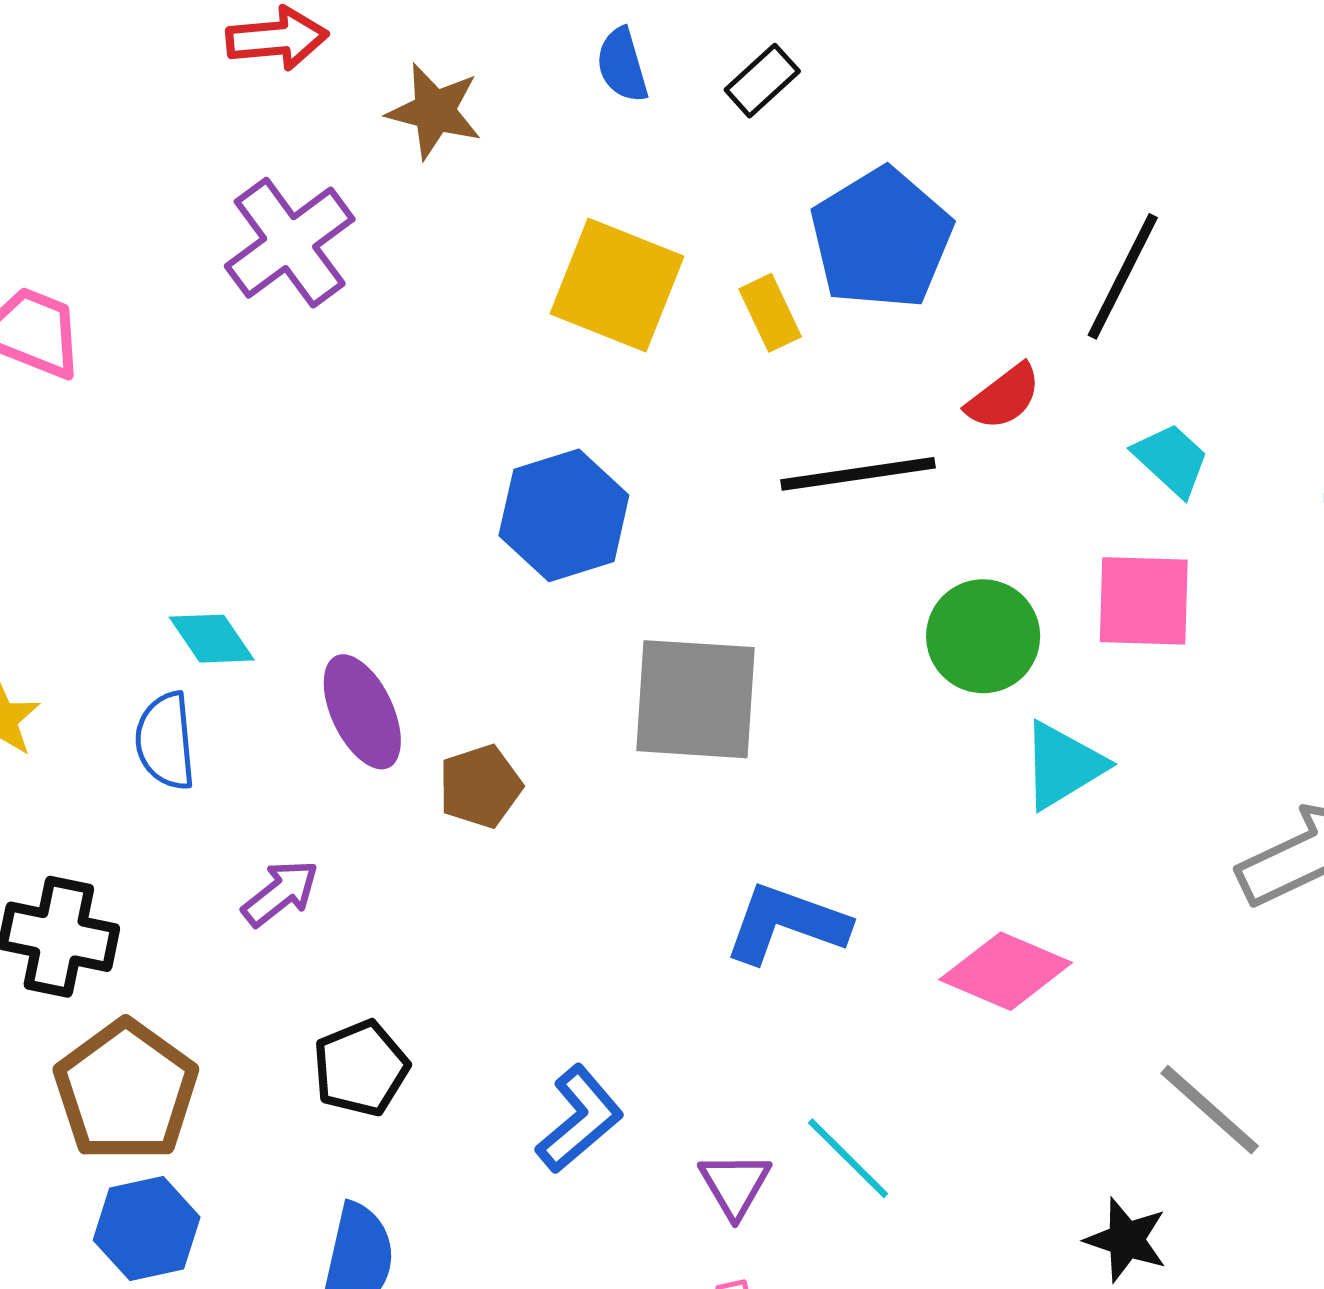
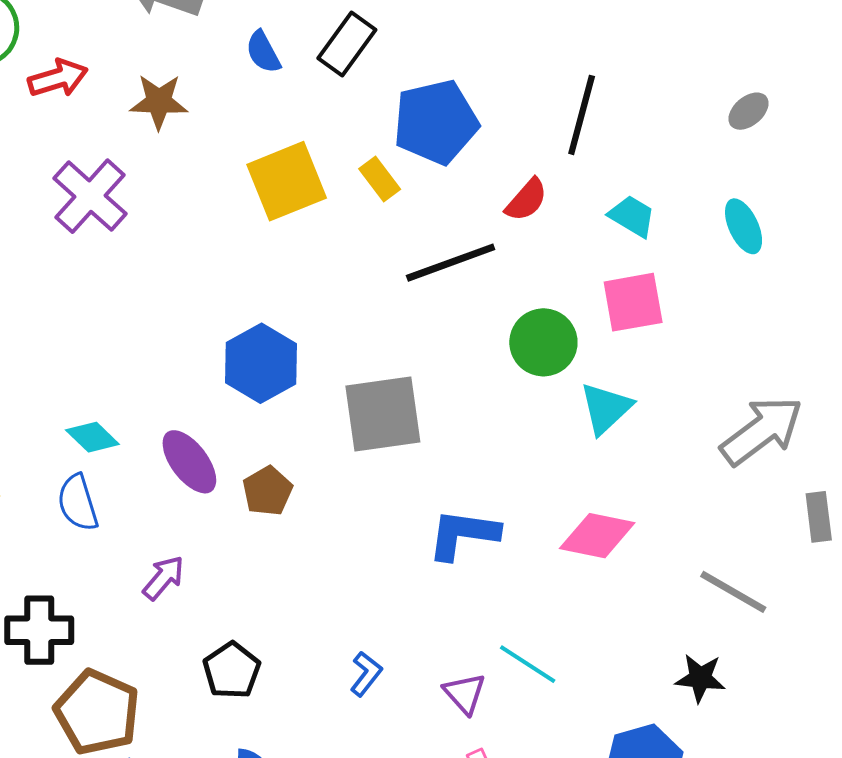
black rectangle: (762, 81) -> (347, 44), size x1.4
blue pentagon: (881, 238) -> (436, 122), turned 30
yellow square: (617, 285) -> (287, 181), turned -32
blue hexagon: (564, 515) -> (261, 363), moved
blue L-shape: (580, 1119) -> (366, 674), size x0.7

